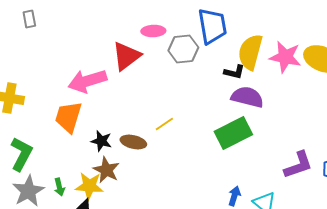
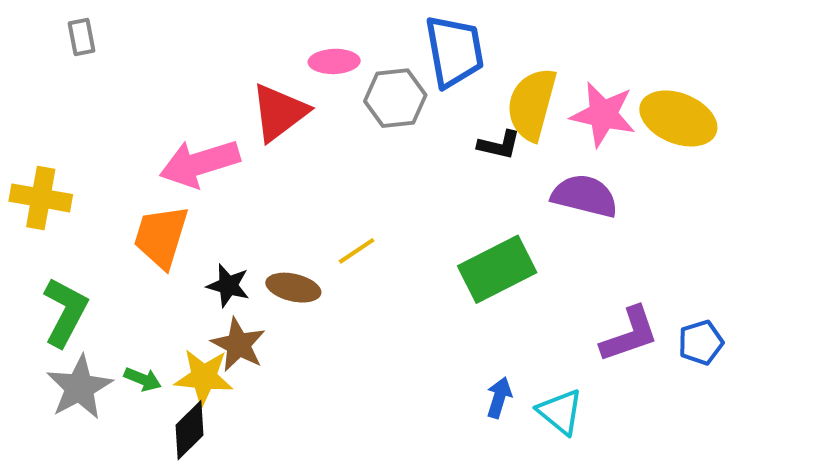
purple semicircle: (247, 97) -> (585, 196), moved
green arrow: (59, 187) -> (143, 379), turned -54

